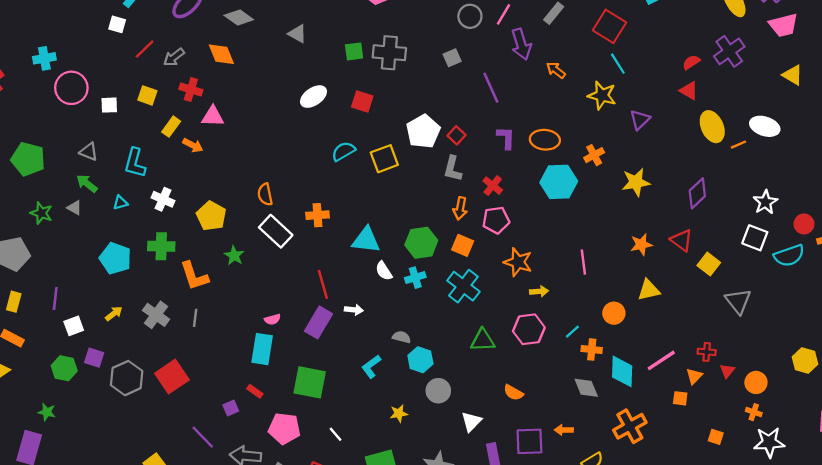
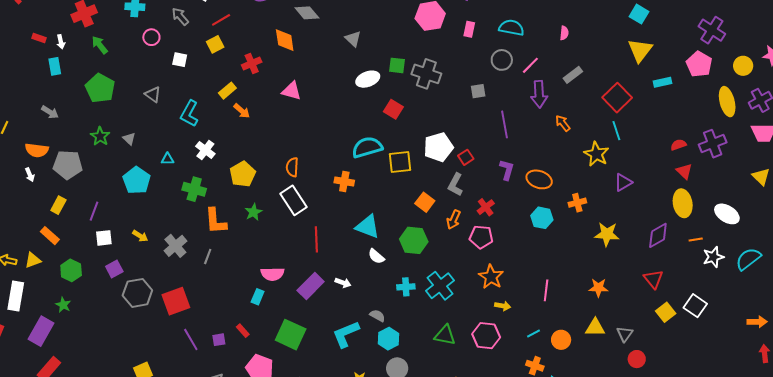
gray arrow: (174, 57) -> (180, 16), moved, turned 72
pink circle: (71, 88) -> (151, 37), size x0.6
red cross: (191, 90) -> (252, 63), turned 36
red triangle: (689, 91) -> (684, 171), moved
yellow square: (147, 95) -> (215, 44), moved, turned 30
white ellipse: (314, 97) -> (368, 79), moved
pink triangle: (213, 116) -> (292, 91), moved
orange line: (738, 145) -> (696, 239), moved
cyan semicircle: (343, 151) -> (367, 147), size x1.4
cyan hexagon: (559, 182) -> (542, 218), size x0.7
green arrow: (87, 184) -> (100, 45), moved
purple diamond: (697, 193) -> (658, 235), moved
white star: (765, 202) -> (713, 257), moved
cyan triangle: (120, 203) -> (168, 159), moved
orange cross: (318, 215) -> (344, 181), moved
red circle: (804, 224) -> (637, 359), moved
red triangle: (682, 240) -> (653, 279), moved
orange square: (463, 245) -> (425, 202), moved
cyan semicircle: (789, 256) -> (748, 259), moved, turned 148
cyan pentagon: (115, 258) -> (137, 180), moved
yellow square: (709, 264) -> (666, 312), moved
white semicircle: (384, 271) -> (376, 256), turned -30
cyan cross: (415, 278) -> (406, 287), moved
red line: (323, 284) -> (316, 239), moved
gray triangle: (738, 301) -> (625, 334), moved, size x0.7
yellow arrow: (114, 314) -> (140, 236), turned 56
pink semicircle: (272, 319) -> (272, 274), size x1.6
cyan line: (572, 332) -> (533, 333), moved
cyan rectangle: (262, 349) -> (258, 297), size x0.6
purple square: (94, 358) -> (114, 269), turned 30
cyan L-shape: (371, 366) -> (346, 334), size x1.4
green hexagon: (64, 368) -> (71, 270), moved
purple line: (203, 437) -> (191, 339), moved

